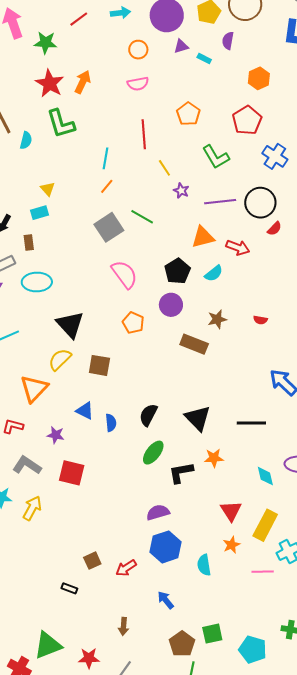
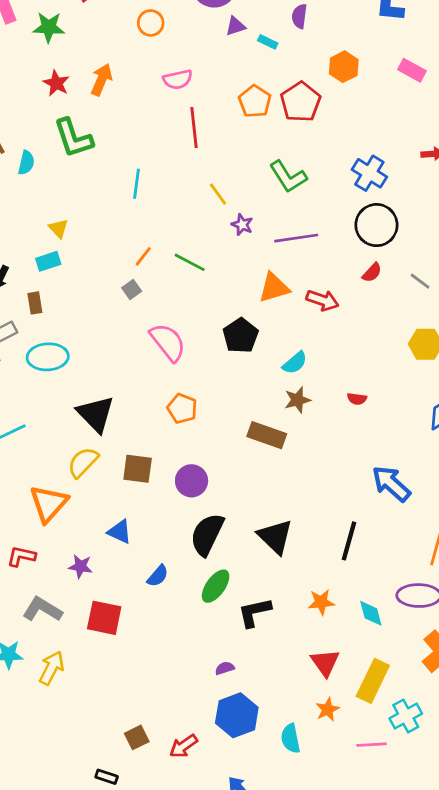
orange circle: (138, 50) -> (151, 23), moved
red star: (50, 83) -> (56, 83), size x0.7
orange pentagon: (188, 114) -> (255, 101), moved
red pentagon: (247, 120) -> (301, 102), moved
red line: (144, 134) -> (194, 128), moved
orange line: (107, 186) -> (143, 256), moved
black circle: (260, 203) -> (376, 225), moved
gray square: (109, 227) -> (132, 289), moved, size x0.5
cyan semicircle: (214, 273) -> (295, 363), moved
purple circle: (171, 305) -> (192, 481), moved
black semicircle: (148, 415) -> (207, 534), size x1.4
blue semicircle: (111, 423) -> (158, 576), moved, turned 48
black line: (251, 423) -> (349, 541), turned -72
orange star: (214, 458) -> (321, 602), moved
purple semicircle: (158, 512) -> (225, 668), size x0.6

